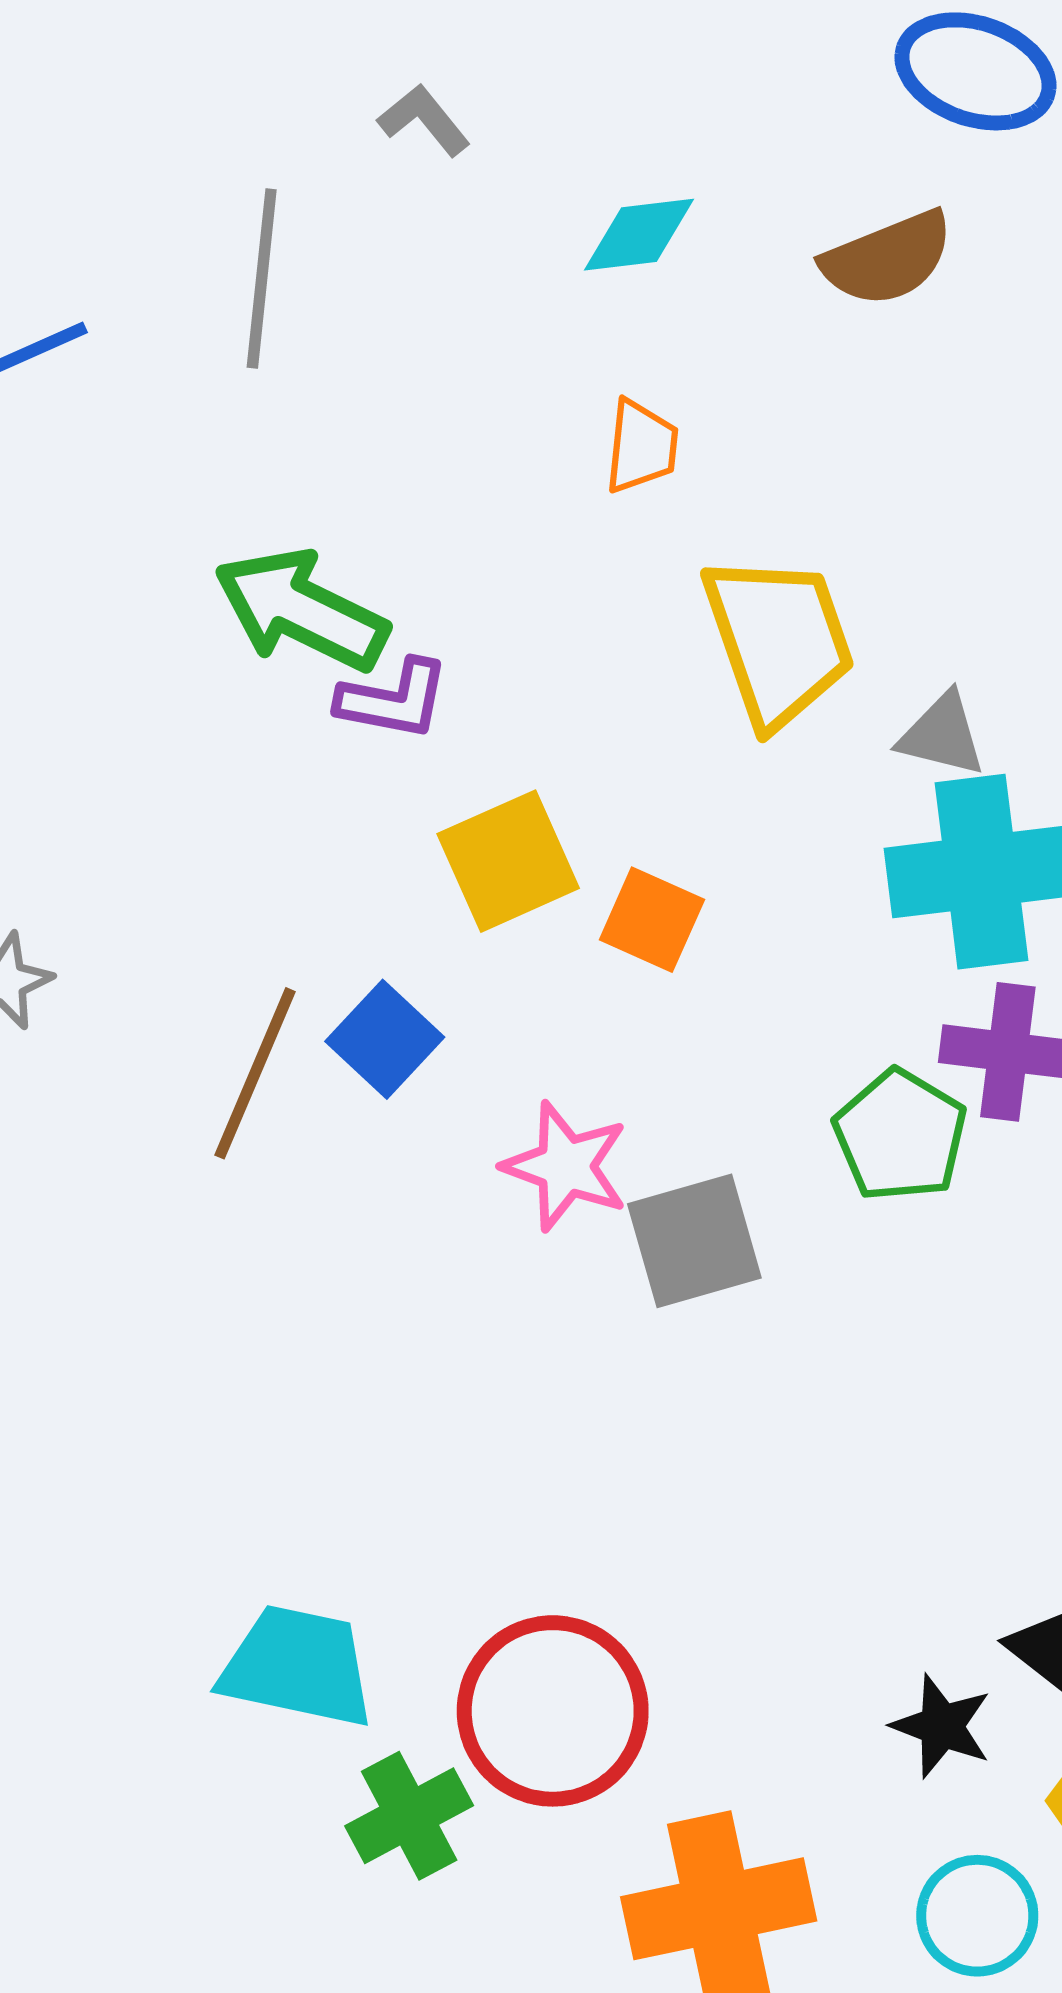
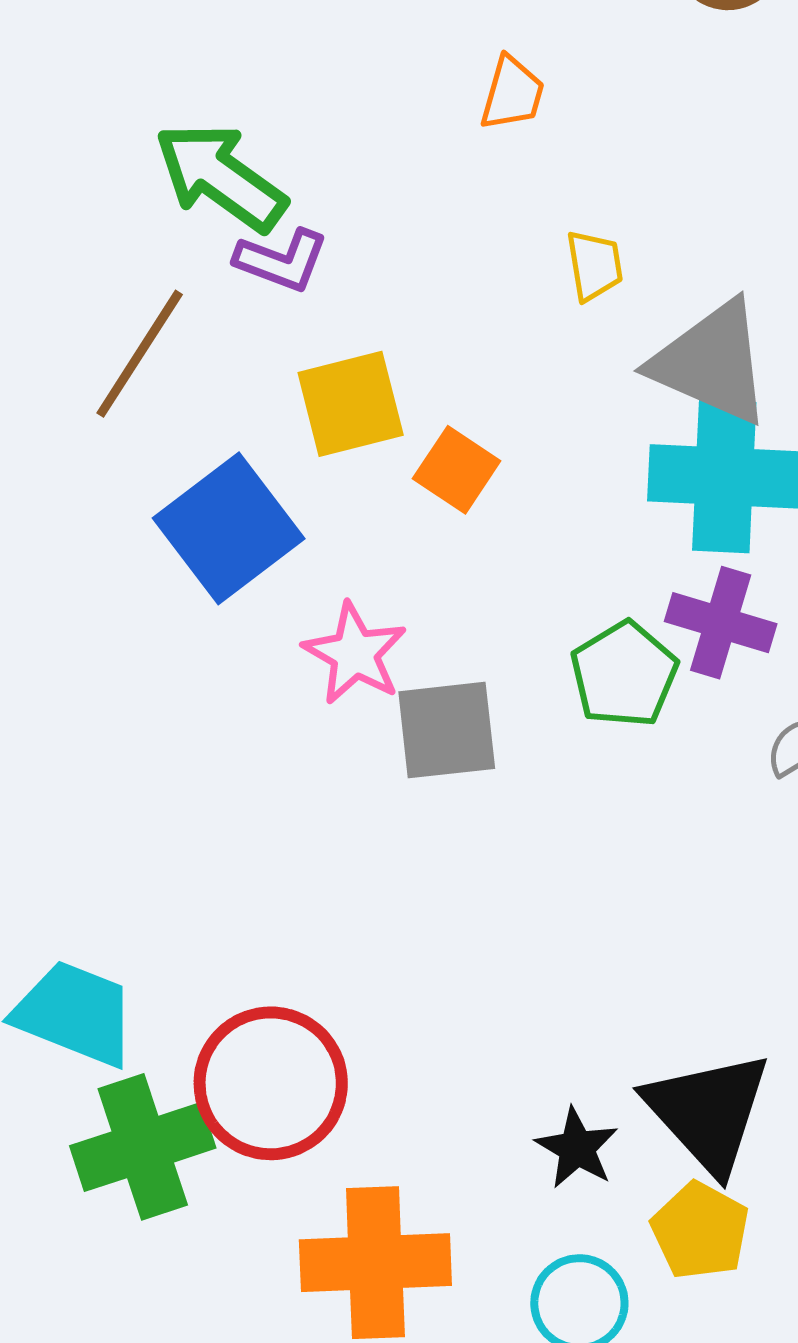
yellow trapezoid: (778, 640) -> (595, 265), size x0.5
gray triangle: (942, 735) -> (711, 363), size x1.8
blue square: (385, 1039) -> (229, 528), size x1.6
brown line: (255, 1073) -> (140, 354), moved
green cross: (409, 1816) -> (143, 1147), size x1.4

